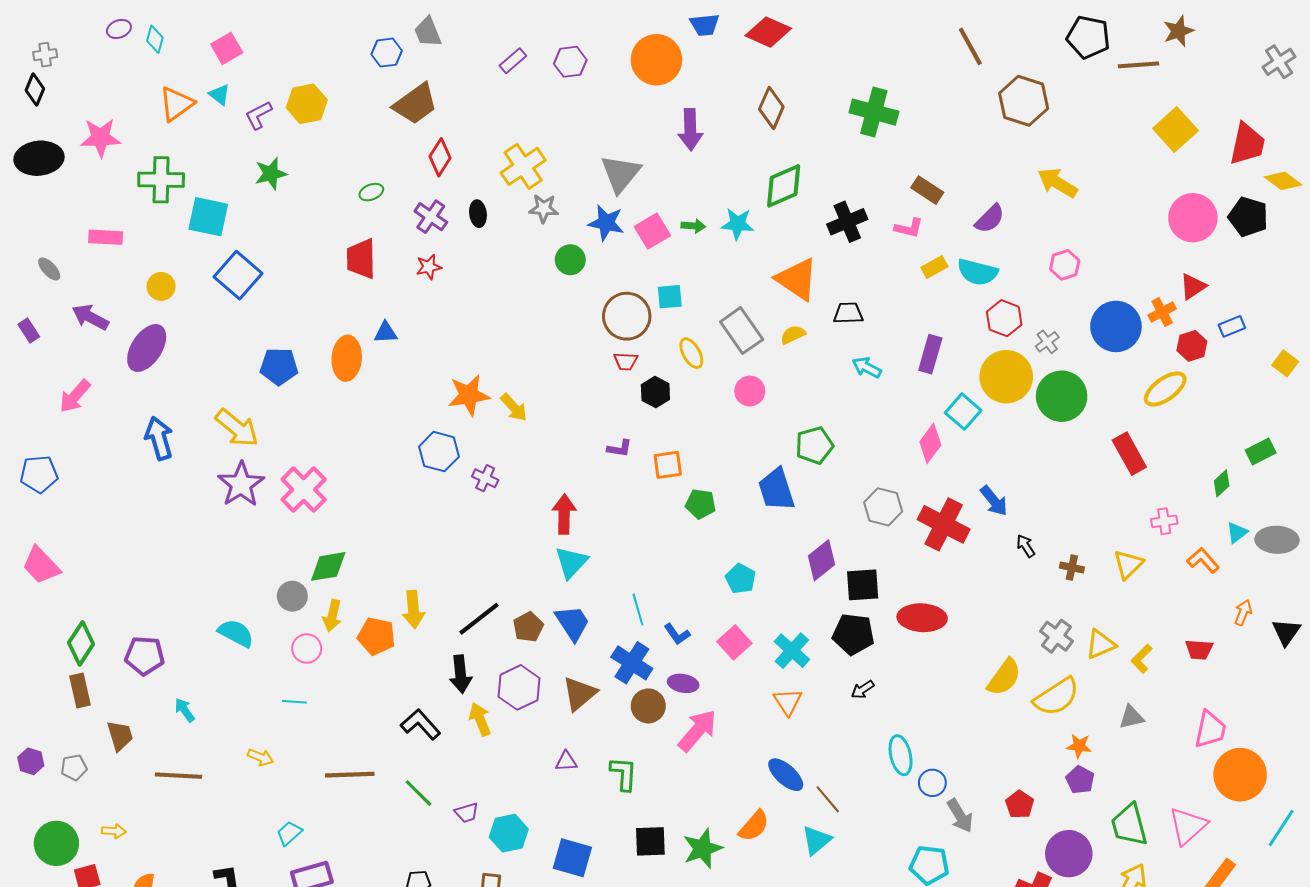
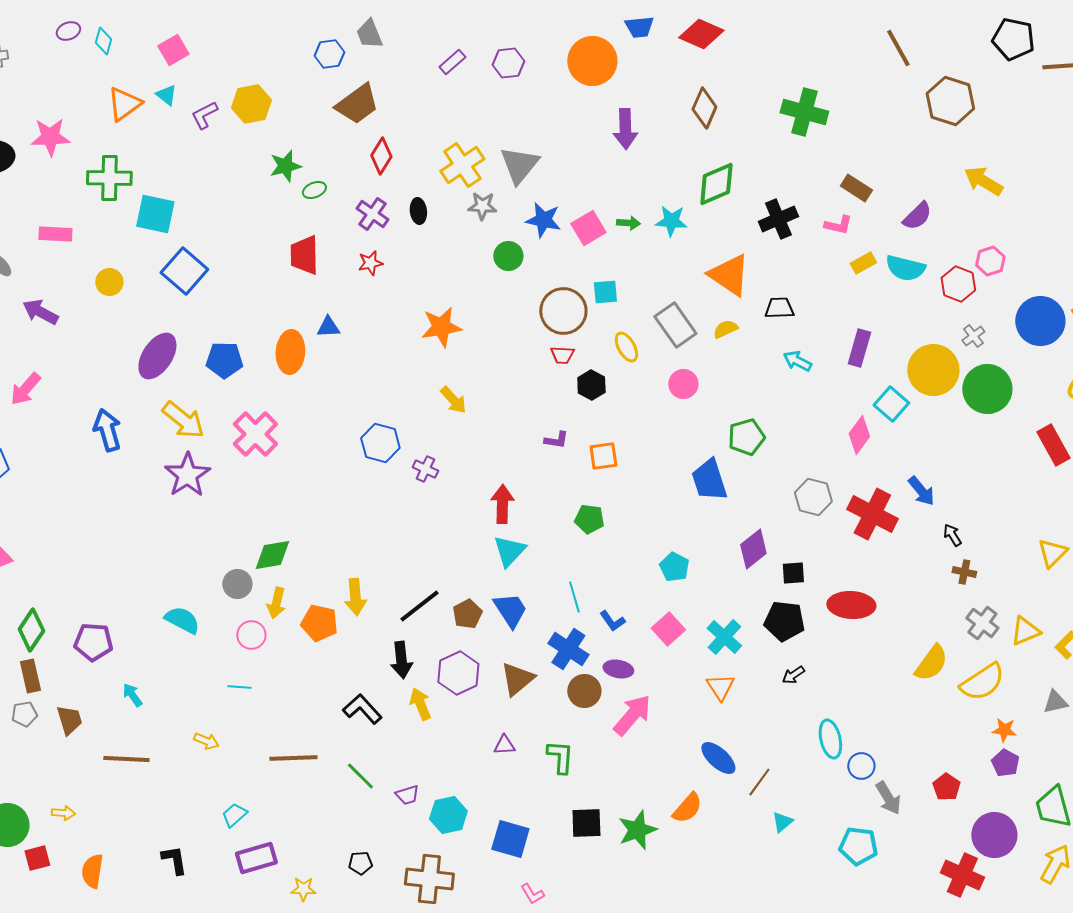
green star: (271, 174) -> (285, 166), moved
gray triangle: (621, 174) -> (519, 165), moved
red hexagon: (1004, 318) -> (958, 284), moved
purple ellipse: (147, 348) -> (157, 356), moved
orange star: (469, 395) -> (441, 327), moved
pink cross: (304, 490) -> (255, 434), moved
green pentagon: (701, 504) -> (589, 519), moved
brown cross: (1072, 567) -> (964, 572), moved
black square: (863, 585) -> (793, 573), size x0.7
gray pentagon: (74, 767) -> (24, 714), moved
brown line: (828, 799) -> (759, 782), turned 76
cyan triangle: (816, 840) -> (782, 822), moved, size x0.7

